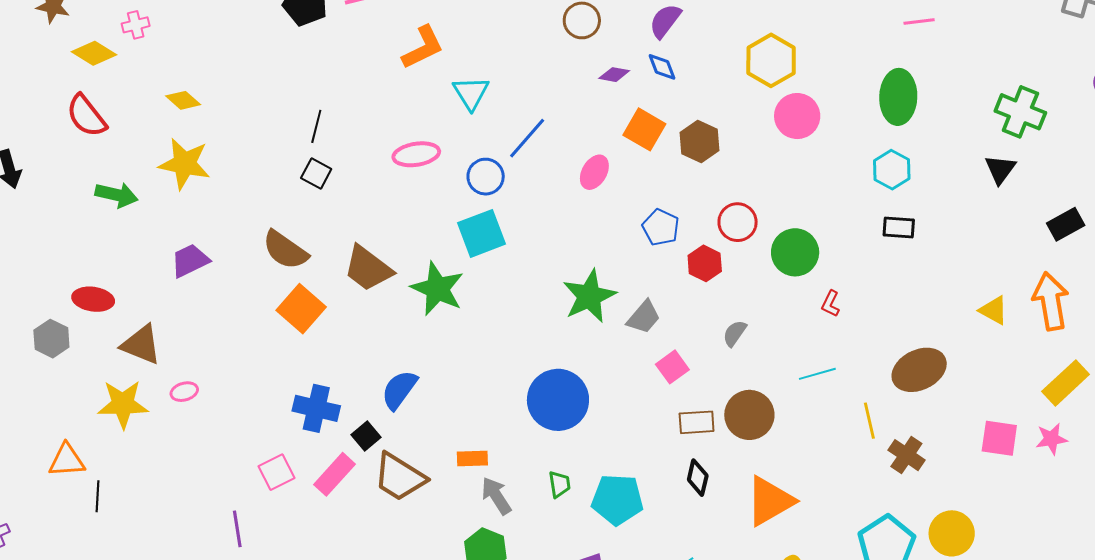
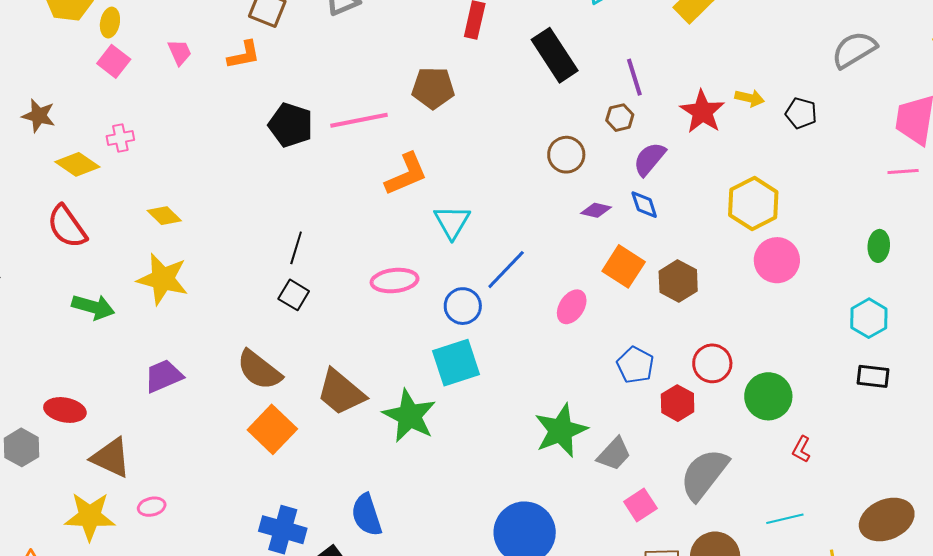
green ellipse: (898, 97) -> (879, 246), size x0.6
gray semicircle: (735, 333) -> (704, 474), size x2.0
blue semicircle: (399, 390) -> (367, 515), turned -57

